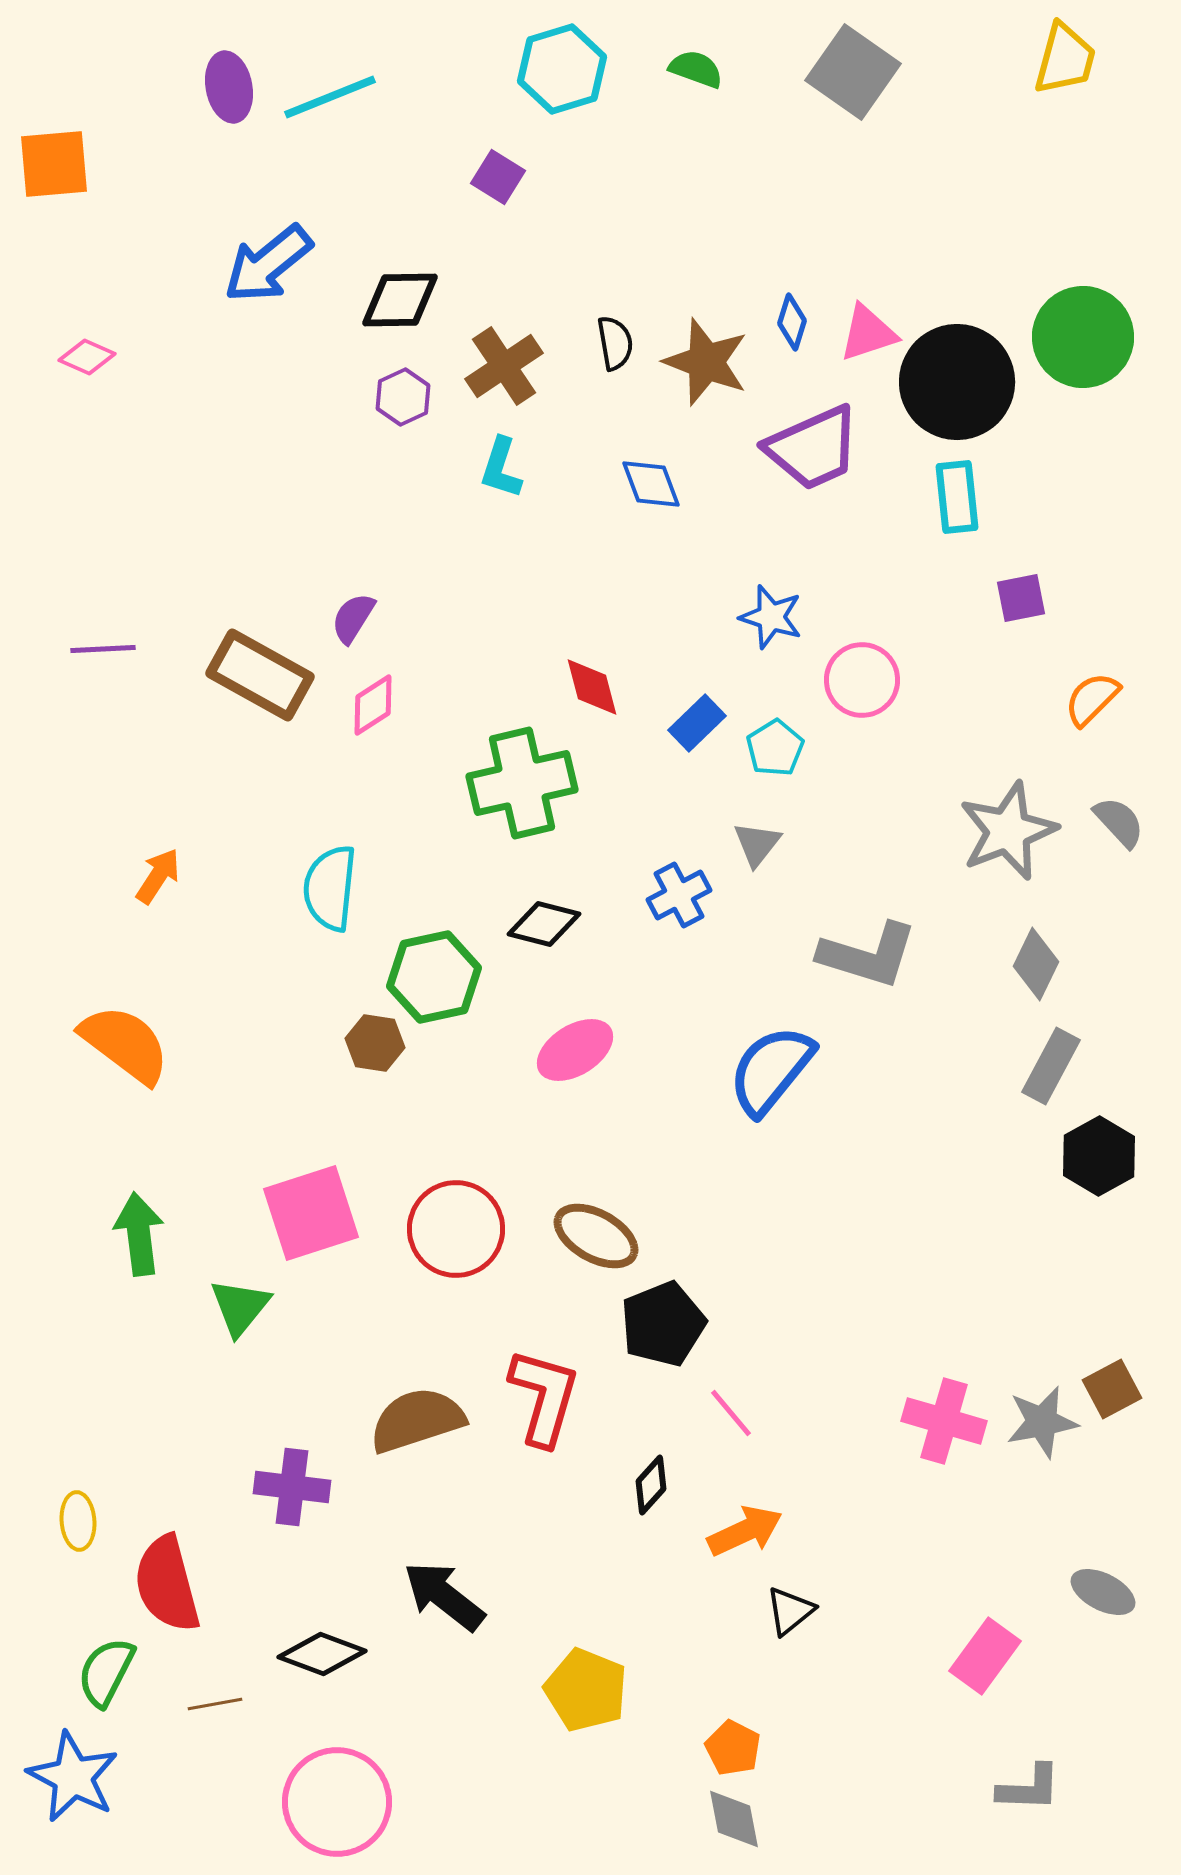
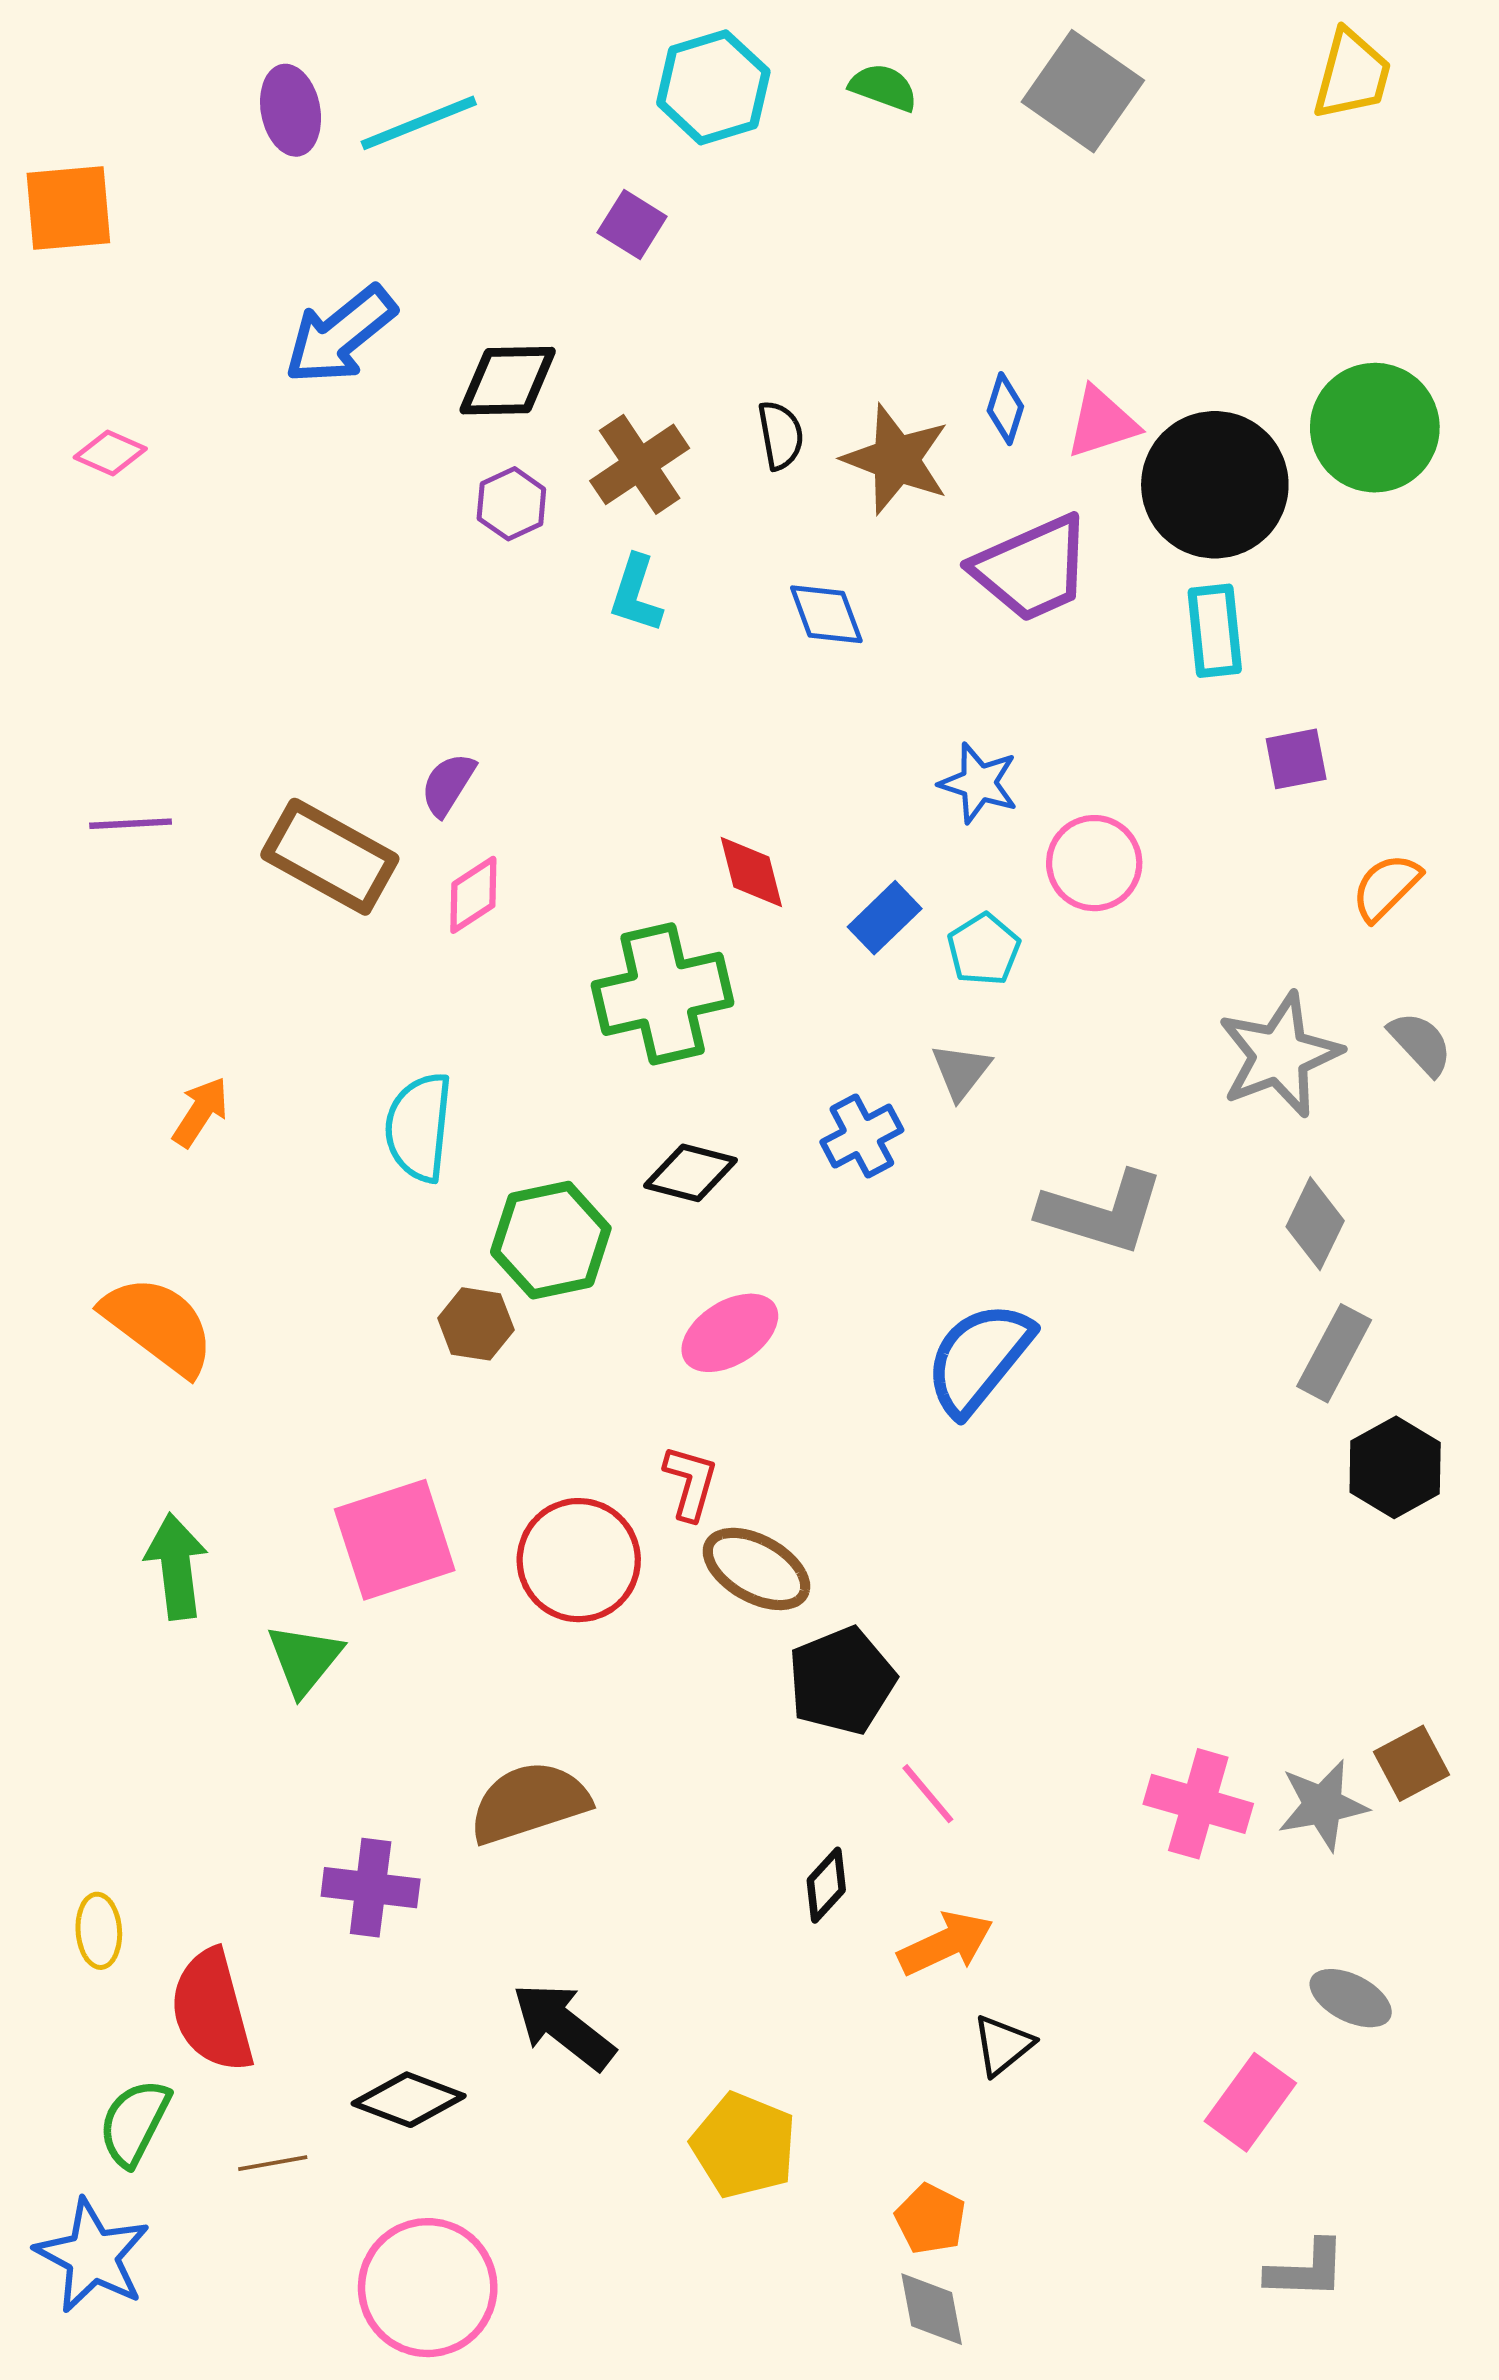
red L-shape: (544, 1397) -> (690, 1483), moved, size x0.6
gray ellipse: (1103, 1592) -> (1351, 1998), moved

